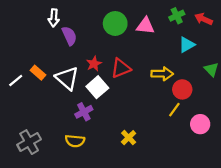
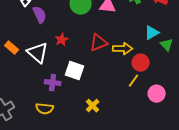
cyan triangle: (187, 45) -> (152, 33), moved
red triangle: (121, 68) -> (99, 43), moved
white square: (97, 87) -> (75, 71), moved, turned -30
purple cross: (84, 112) -> (53, 83), turned 35

